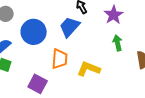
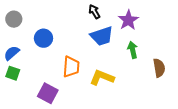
blue trapezoid: (70, 27) -> (102, 36), moved, turned -150
blue circle: (34, 32) -> (43, 38), size x0.7

